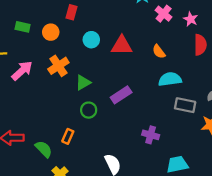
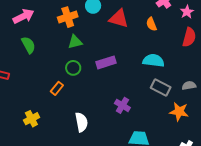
orange semicircle: (159, 52) -> (151, 24), moved
orange cross: (58, 66) -> (68, 17), moved
orange rectangle: (68, 136) -> (57, 88), moved
green semicircle: (44, 149) -> (28, 45), moved

